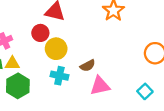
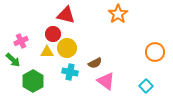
yellow triangle: (12, 63) -> (47, 52), moved
pink triangle: (100, 86) -> (106, 81), turned 48

